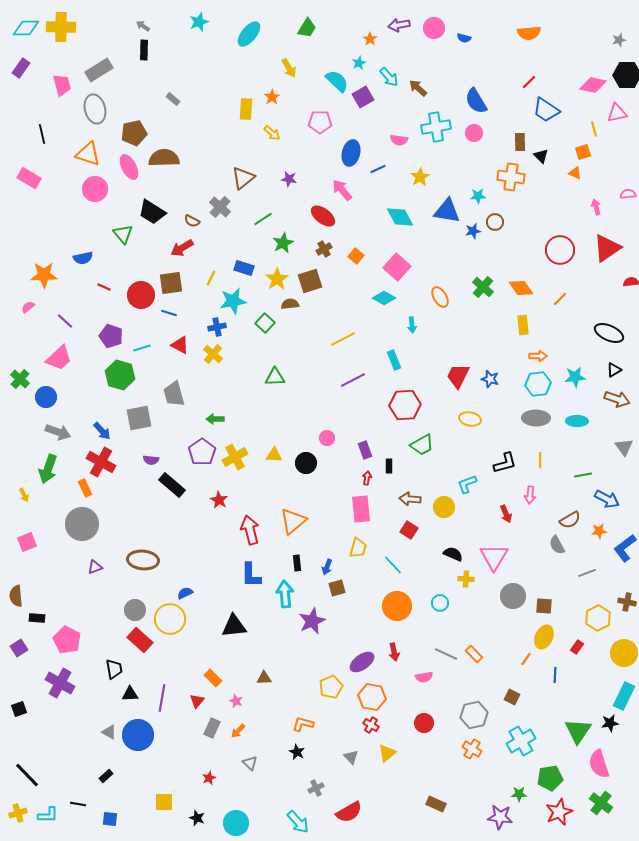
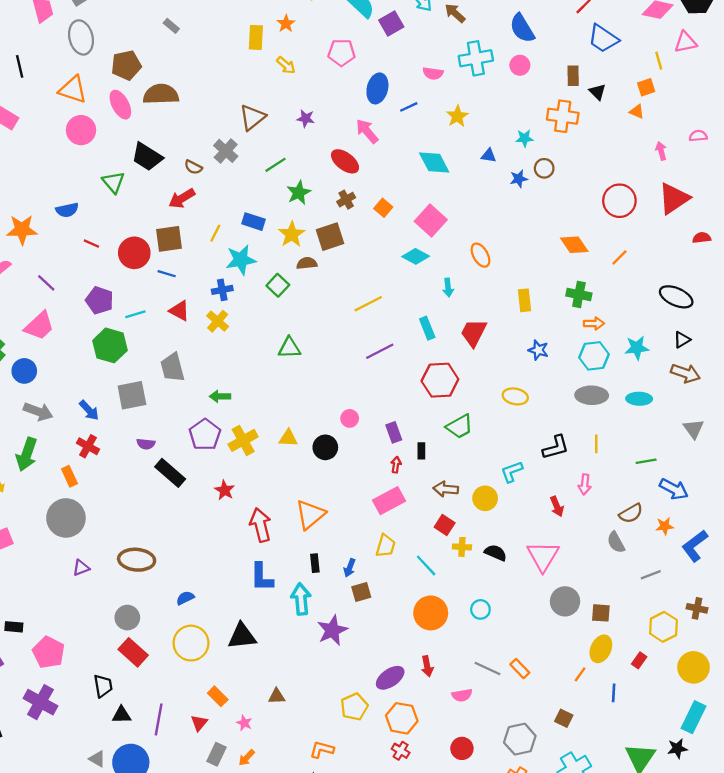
blue triangle: (447, 211) -> (489, 156), size x0.5
green cross: (483, 287) -> (579, 295), moved, turned -30
yellow rectangle: (523, 325) -> (524, 300), moved
red trapezoid: (458, 376) -> (474, 333), moved
red cross: (101, 462) -> (88, 446), size x0.7
pink rectangle: (361, 509) -> (389, 501), turned 68
yellow cross: (466, 579) -> (462, 547), moved
yellow circle: (170, 619) -> (191, 643), moved

